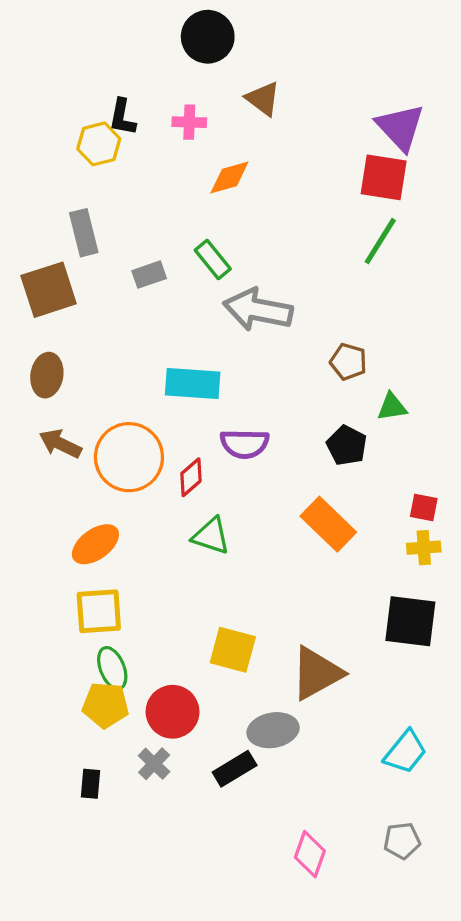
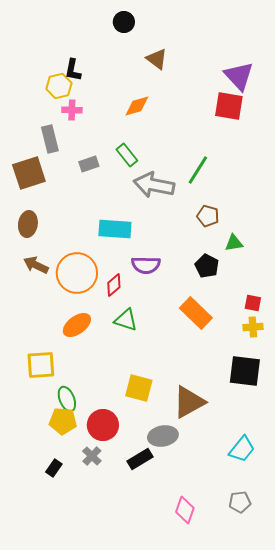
black circle: (208, 37) -> (124, 22), size x0.7
pink cross: (189, 122) -> (72, 110), moved
green line: (380, 241) -> (198, 170), moved
orange ellipse: (95, 544) -> (77, 325), moved
yellow square: (99, 611) -> (41, 365), moved
black rectangle: (90, 784) -> (54, 468), turned 30

